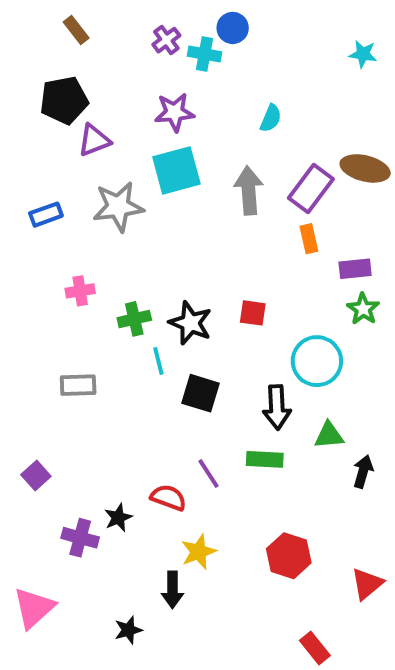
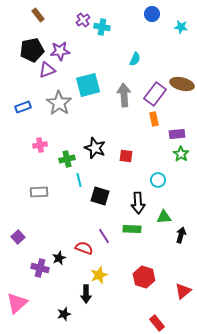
blue circle: (233, 28) -> (152, 14), moved
purple star: (174, 112) -> (60, 51), moved
gray star: (118, 207) -> (59, 103), turned -30
black star: (190, 323) -> (95, 148), moved
cyan circle: (317, 361) -> (158, 180), size x0.6

